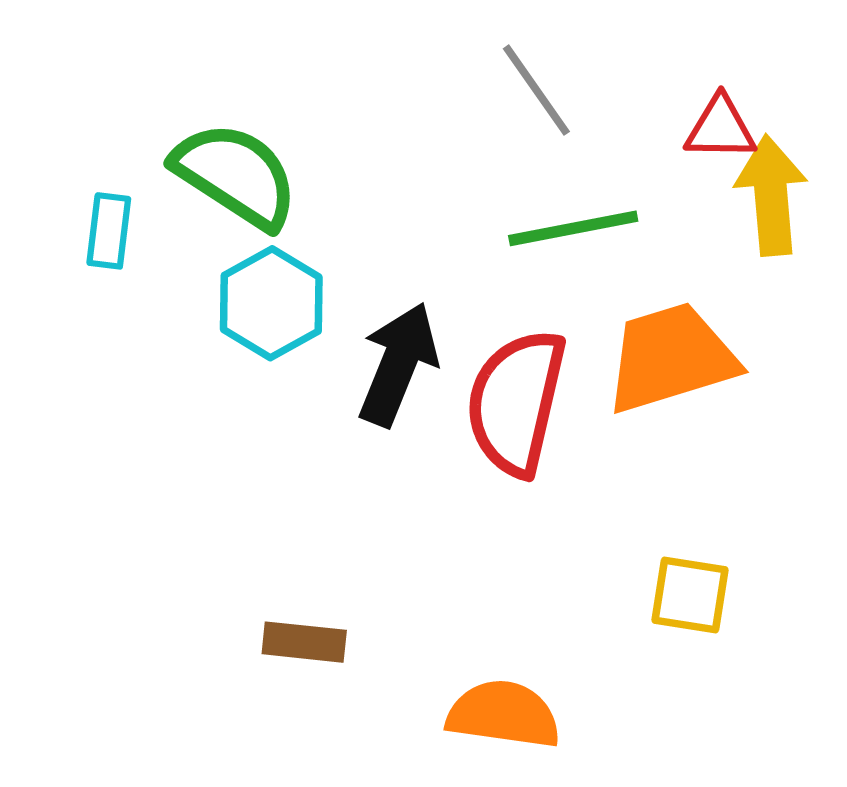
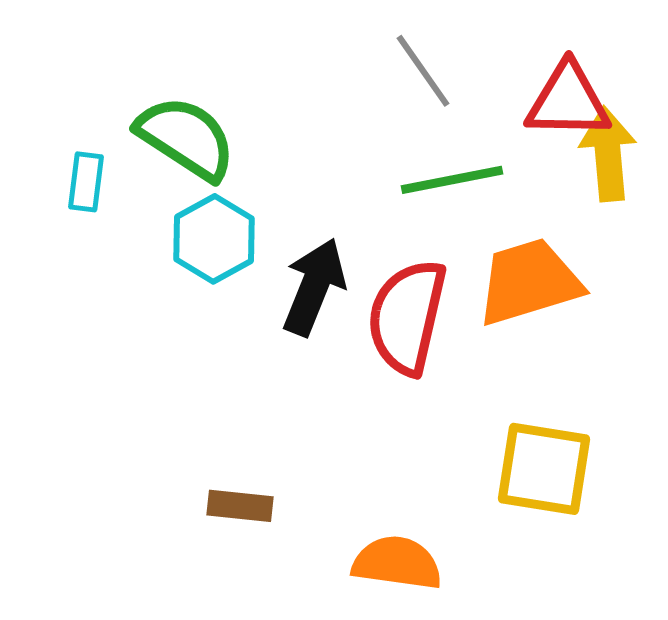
red triangle: (720, 128) -> (568, 101), size x1.5
yellow square: (690, 595) -> (544, 469), size x1.5

